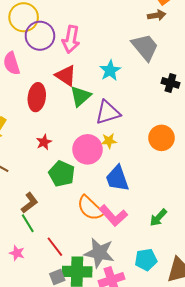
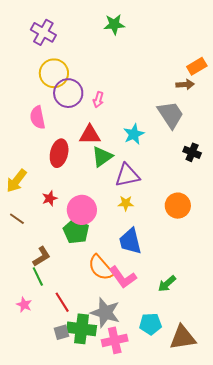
pink arrow: (71, 39) -> (98, 100), size x0.6
red triangle: (66, 76) -> (90, 135), turned -40
red star: (44, 142) -> (50, 198), moved
pink circle: (88, 149) -> (82, 210), moved

